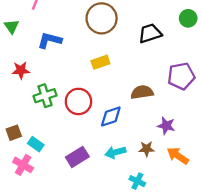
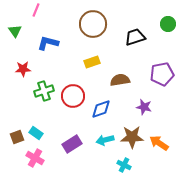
brown semicircle: (142, 92) -> (120, 80), moved
purple star: (166, 126) -> (144, 107), moved
brown square: (14, 133) -> (17, 137), moved
brown star: (147, 149) -> (132, 137), size x1.6
pink cross: (23, 165) -> (35, 158), moved

